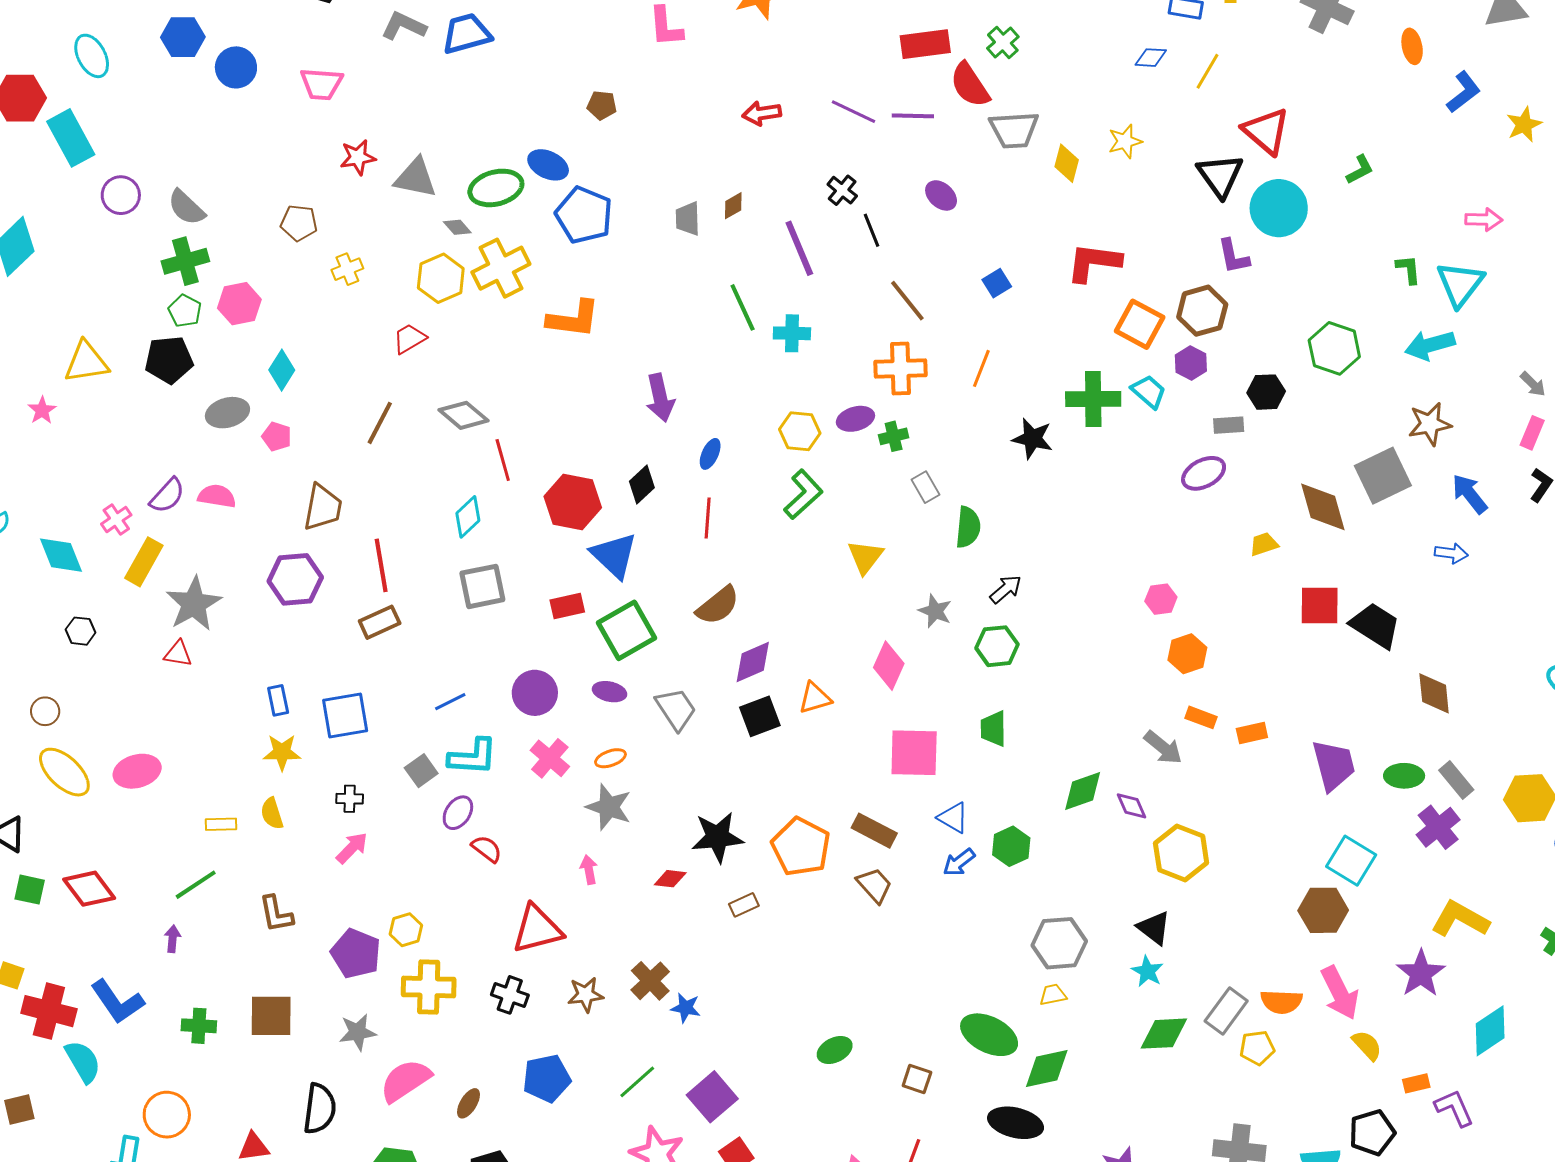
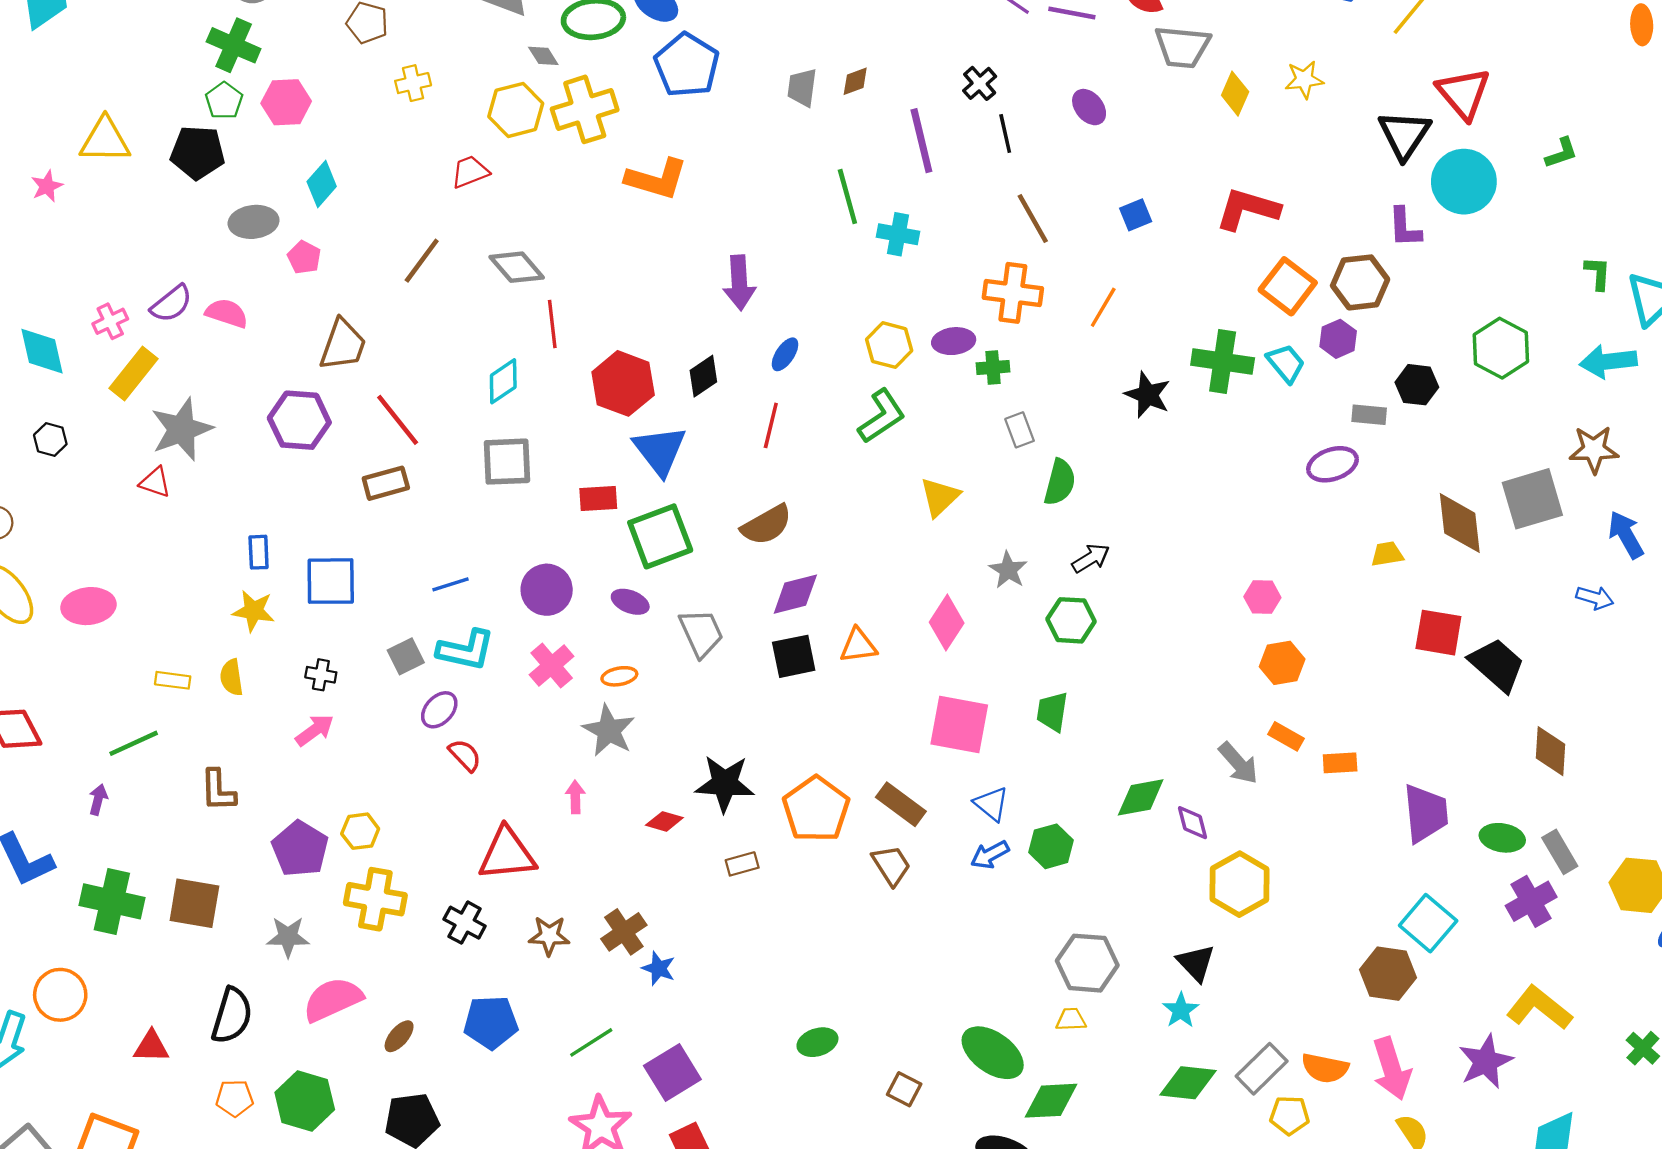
green cross: (185, 261) -> (234, 45), turned 30
red line: (381, 565) -> (398, 420), turned -38
green cross: (199, 1026) -> (112, 901), size x1.6

